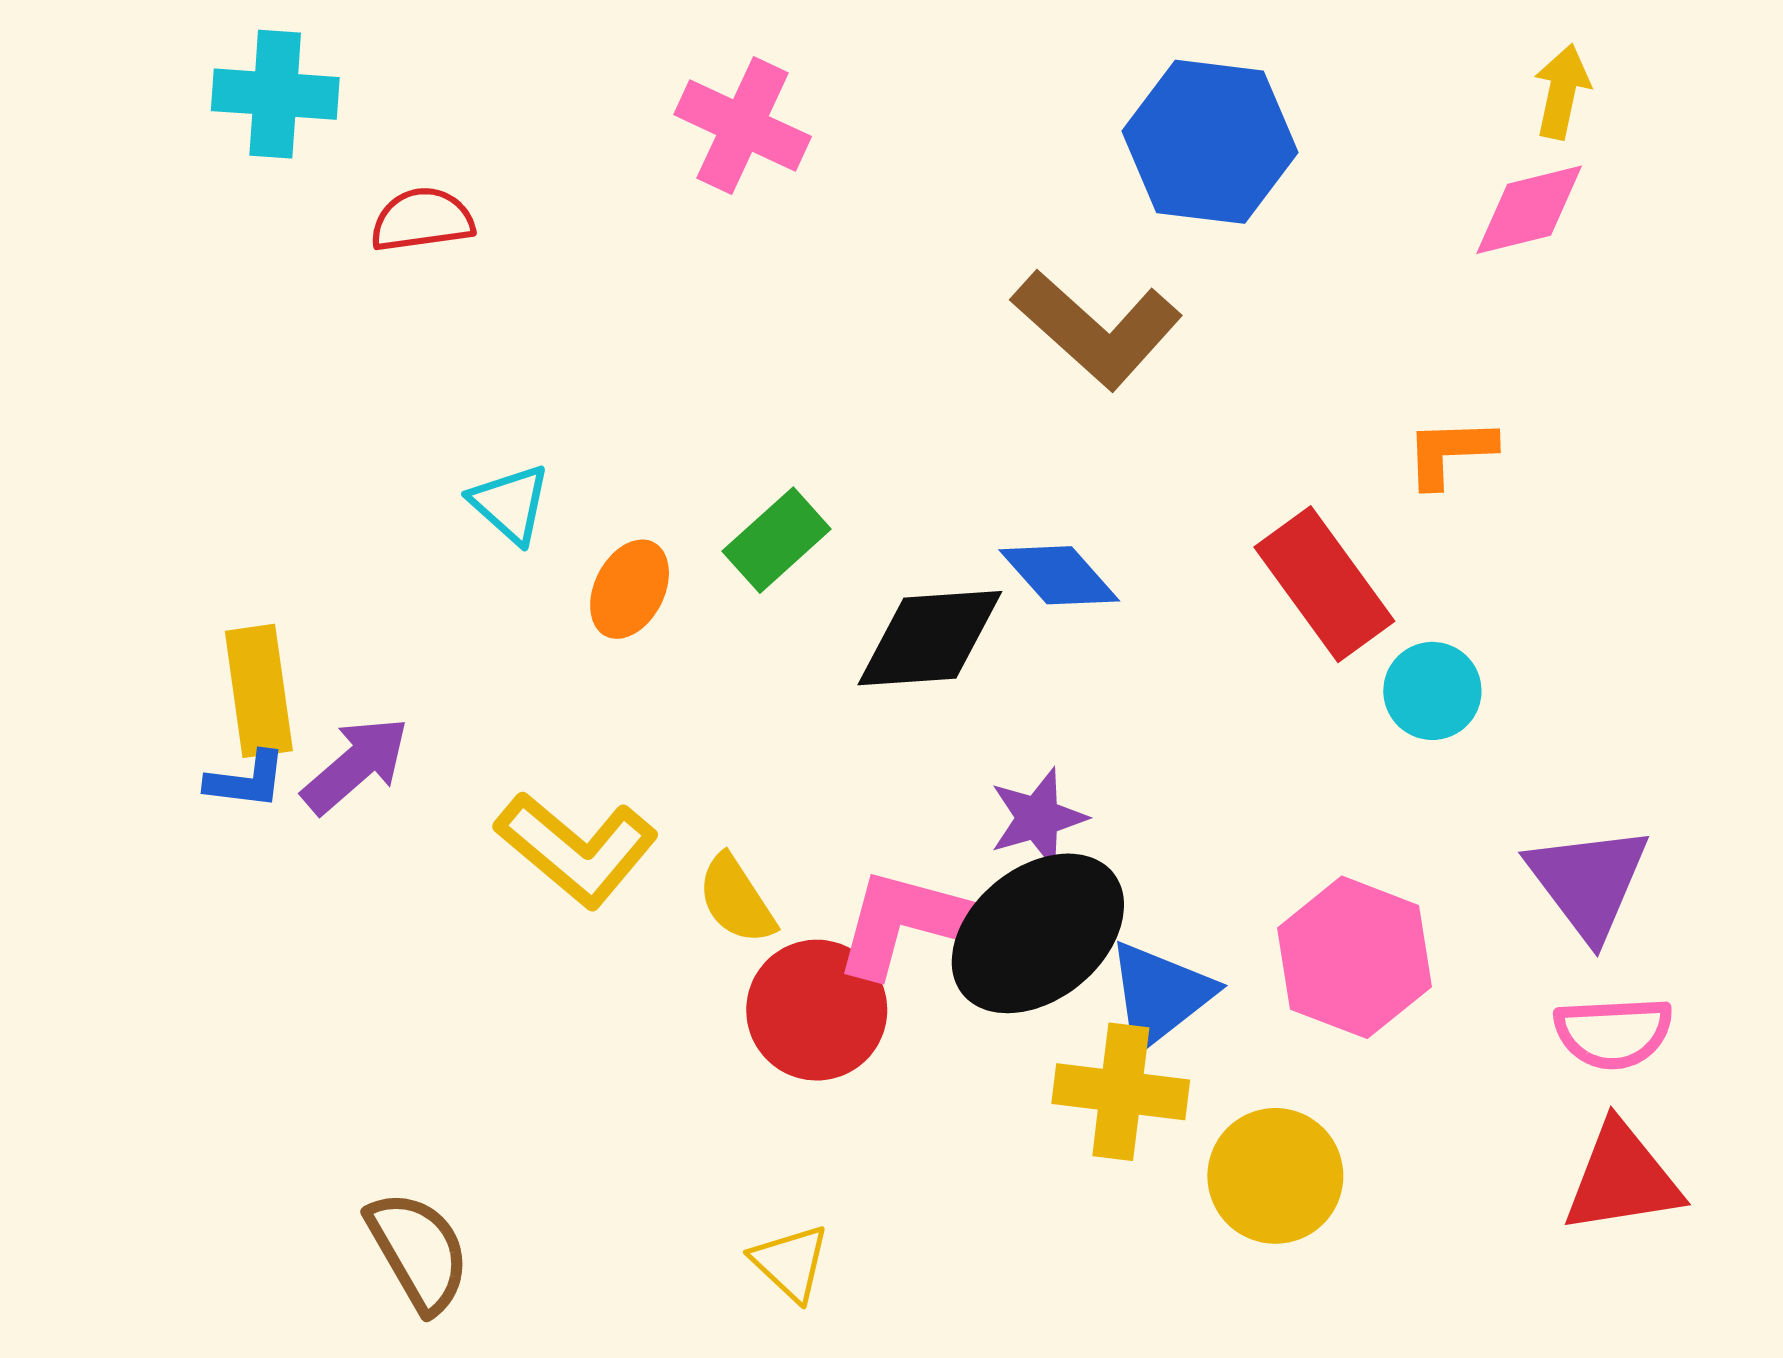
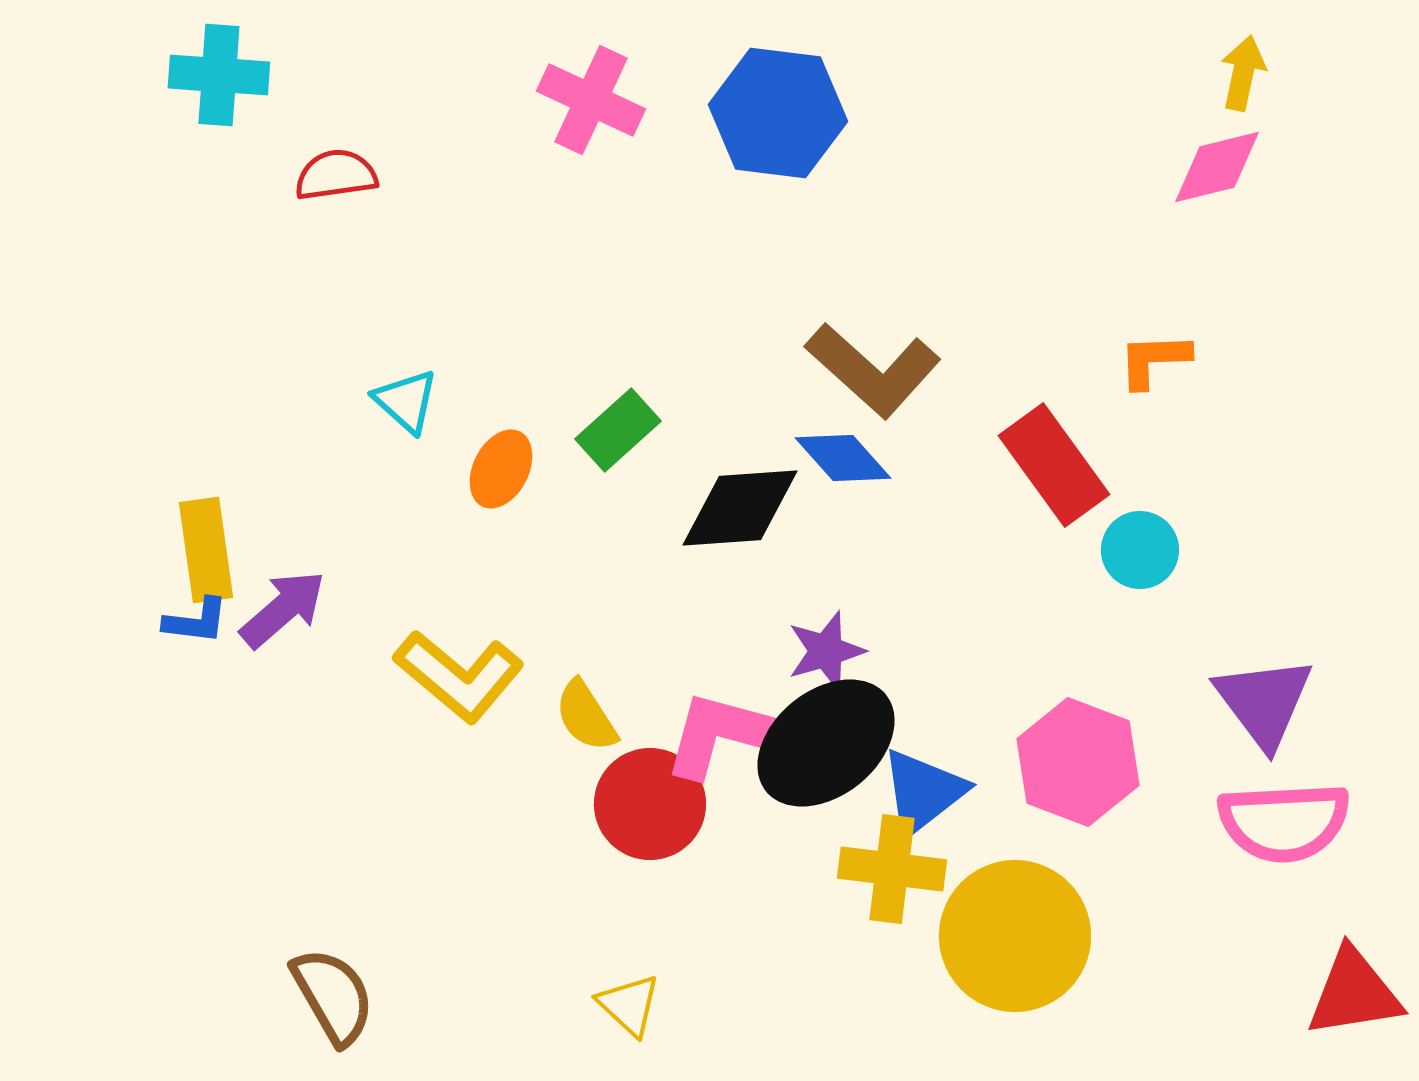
blue hexagon: (1210, 142) -> (778, 113), moved
brown L-shape: (1097, 329) -> (873, 370), moved
pink semicircle: (1613, 1033) -> (1284, 822), size x1.4
yellow circle: (1275, 1176) -> (1015, 936), size x1.4
red triangle: (1622, 1178) -> (1354, 993), moved

